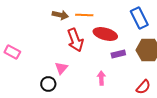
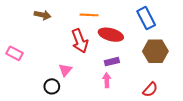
brown arrow: (60, 15) -> (42, 15), moved
purple rectangle: (118, 54) -> (112, 62), moved

